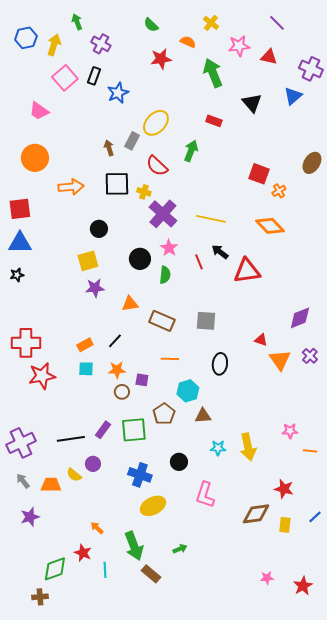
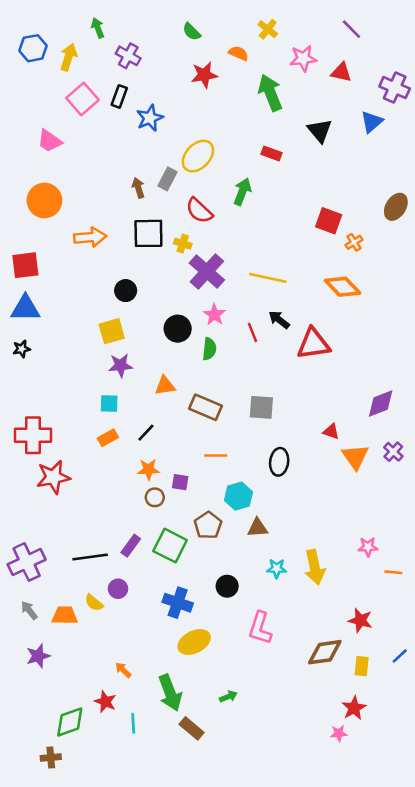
cyan square: (86, 369) -> (109, 403), moved
green square: (134, 430) -> (170, 546), turned 32
red star: (303, 586) -> (354, 708), moved

